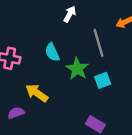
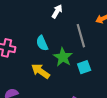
yellow arrow: (37, 93) -> (40, 71), moved

